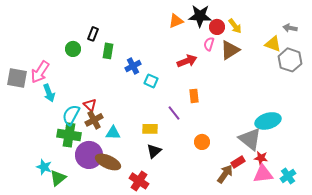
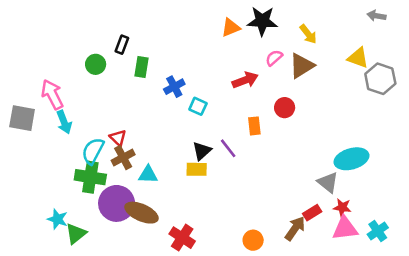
red circle: (217, 27) -> (285, 108), moved
gray arrow: (290, 28) -> (376, 16), moved
pink semicircle: (209, 44) -> (274, 58), turned 32
pink arrow: (40, 72) -> (52, 94), turned 120
gray square: (17, 78) -> (22, 118), moved
gray triangle: (250, 139) -> (328, 182), size x0.7
orange circle: (202, 142) -> (253, 240), moved
black triangle: (154, 151) -> (202, 151), moved

